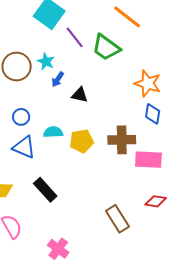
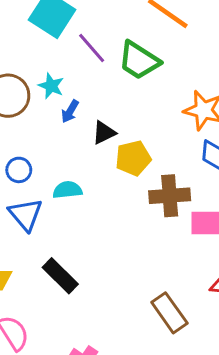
black triangle: (80, 95) -> (104, 133), turned -36
yellow pentagon: (82, 141) -> (133, 158), moved
blue triangle: (24, 147) -> (26, 214), turned 30

